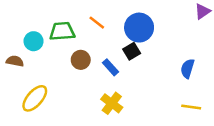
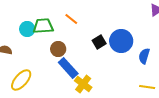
blue circle: (139, 28) -> (121, 41), moved
cyan circle: (34, 41) -> (27, 29), moved
blue rectangle: (111, 67) -> (68, 68), moved, size x1.5

